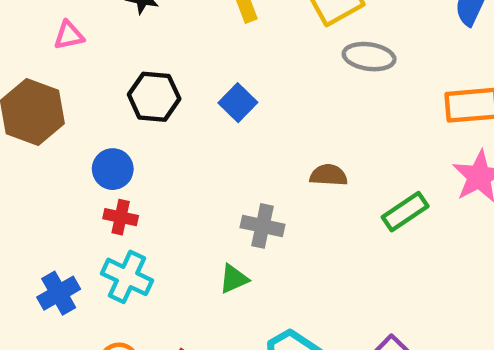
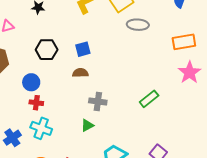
blue square: (238, 103) -> (83, 49), turned 35
brown semicircle: (329, 175) -> (80, 73), moved
green rectangle: (405, 212) -> (149, 99), moved

